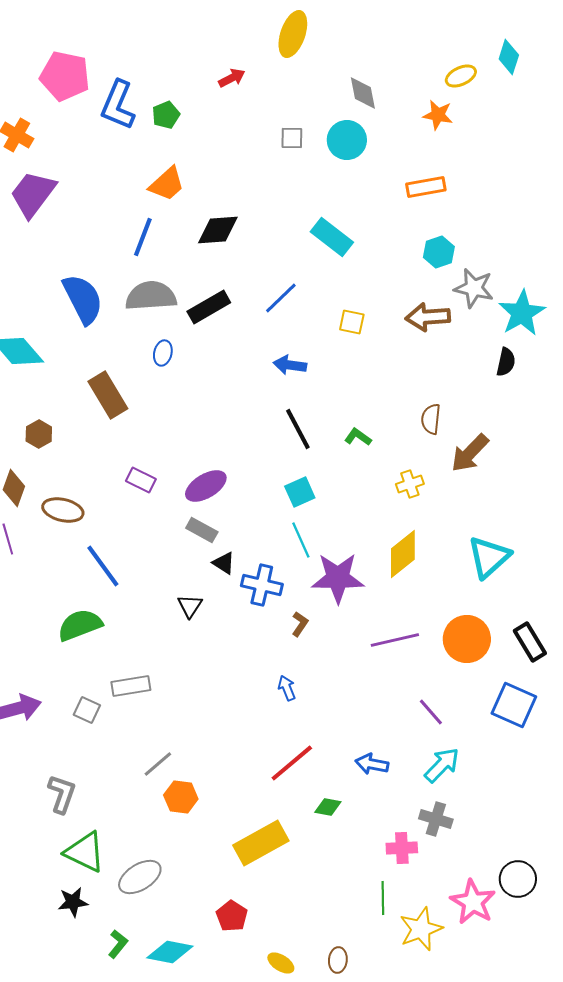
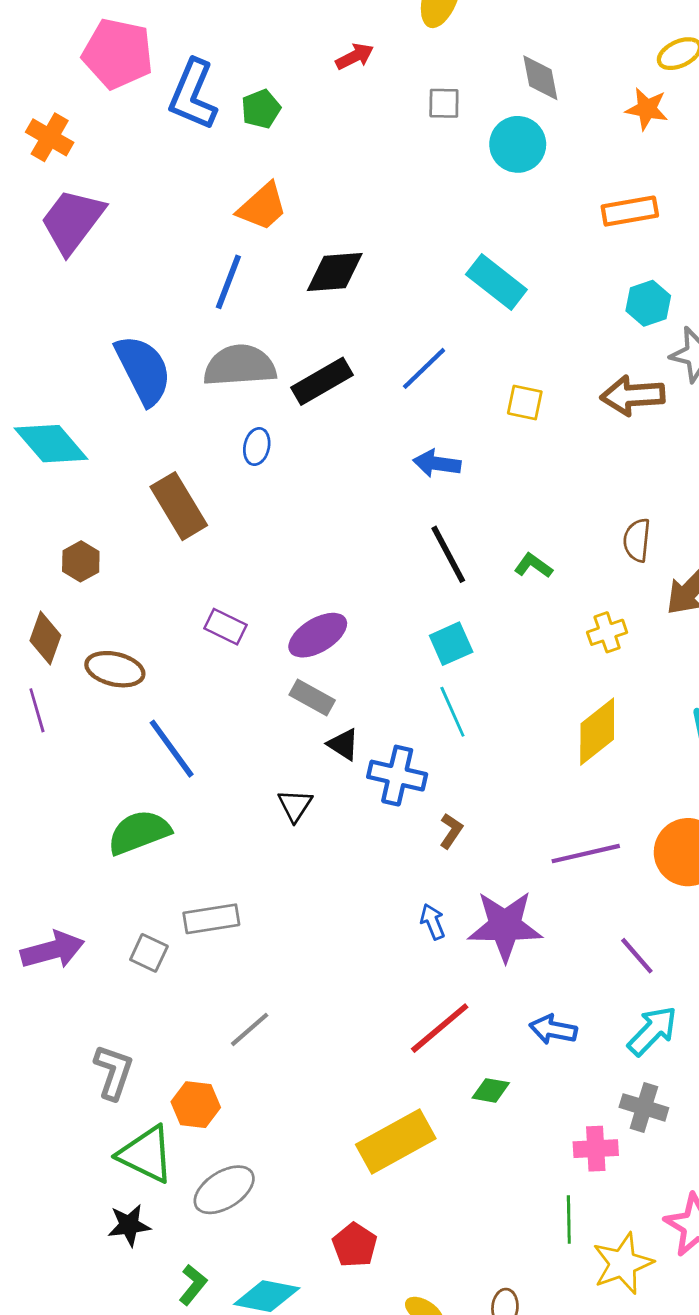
gray square: (292, 138) -> (444, 103), moved
purple star: (338, 578) -> (505, 926), moved
orange hexagon: (181, 797) -> (196, 1105), moved

